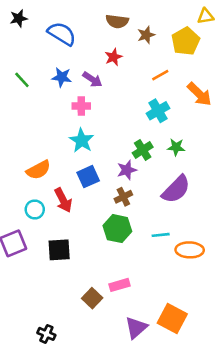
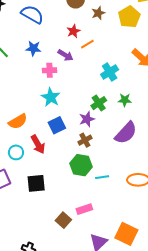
orange line: (160, 75) -> (87, 44), moved
purple arrow: (92, 79) -> (65, 55), moved
cyan line: (161, 235) -> (102, 177), moved

